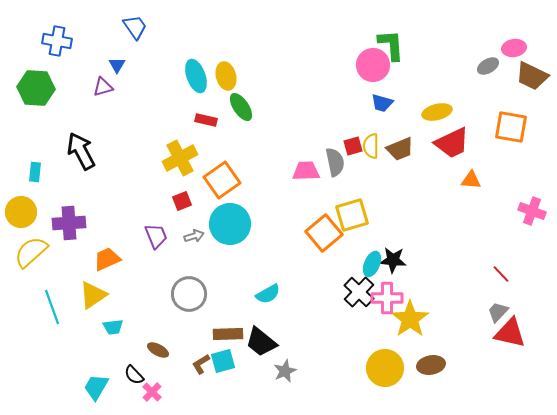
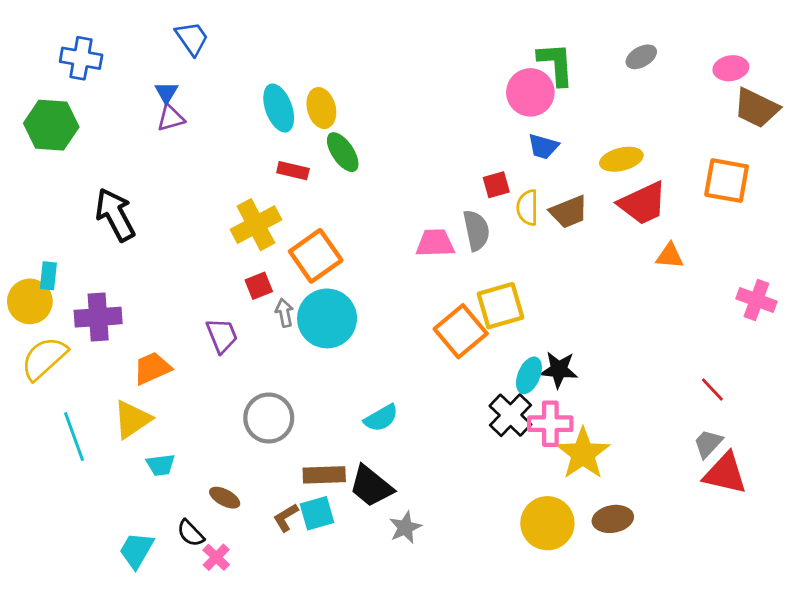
gray ellipse: (488, 66) -> (641, 57), moved
purple triangle: (103, 87) -> (171, 118), moved
red square: (353, 146) -> (496, 185), moved
cyan rectangle: (35, 172) -> (48, 276), moved
gray arrow: (194, 236) -> (284, 313), moved, turned -84

